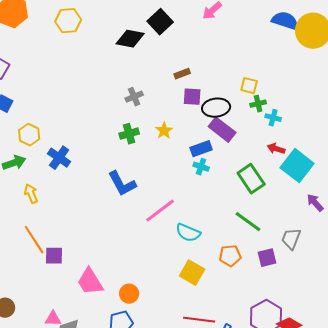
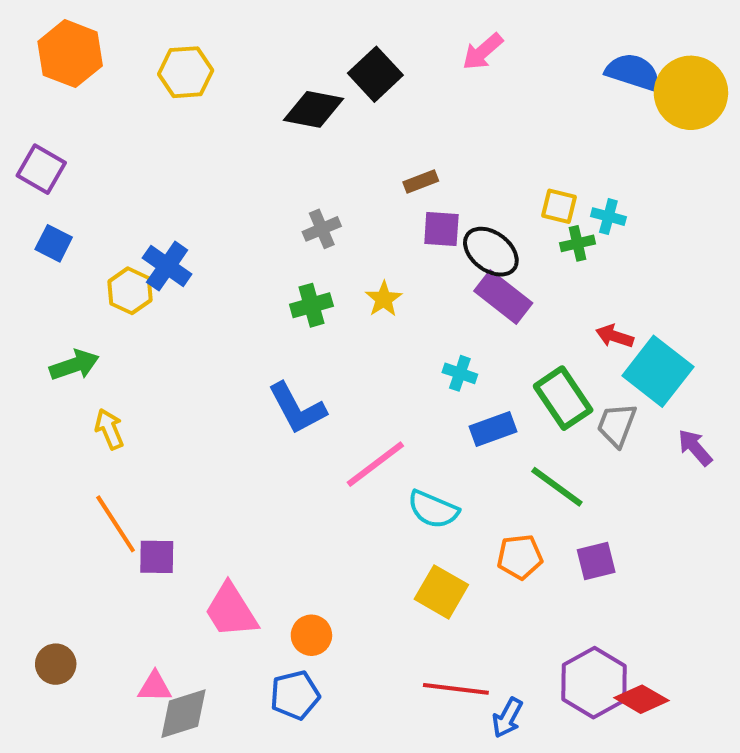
black ellipse: (216, 108) -> (491, 252), turned 44
cyan cross: (273, 118) -> (608, 217), moved
yellow hexagon: (29, 135) -> (130, 291), moved
blue rectangle: (201, 149) -> (493, 429), moved
blue cross: (59, 158) -> (167, 266), moved
gray trapezoid: (291, 239) -> (617, 425), moved

